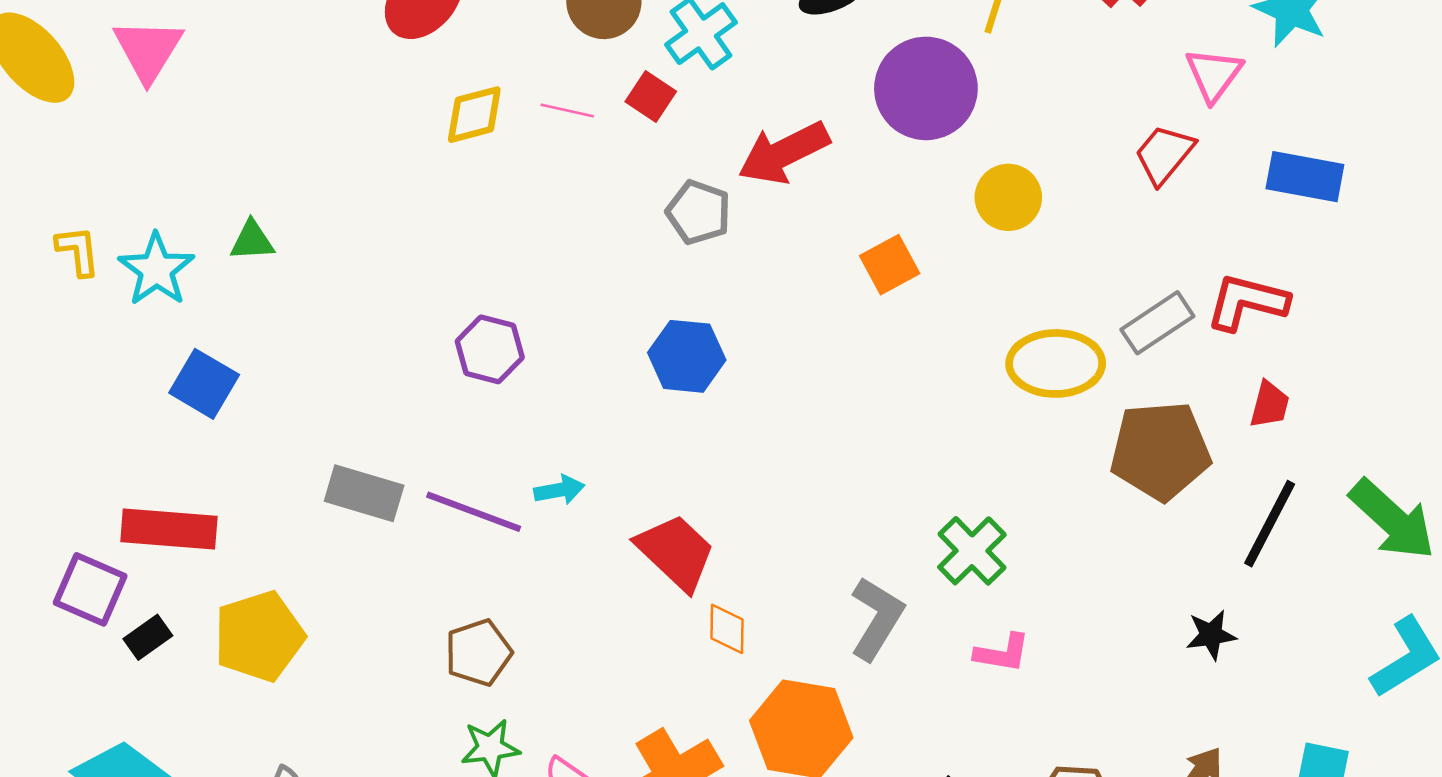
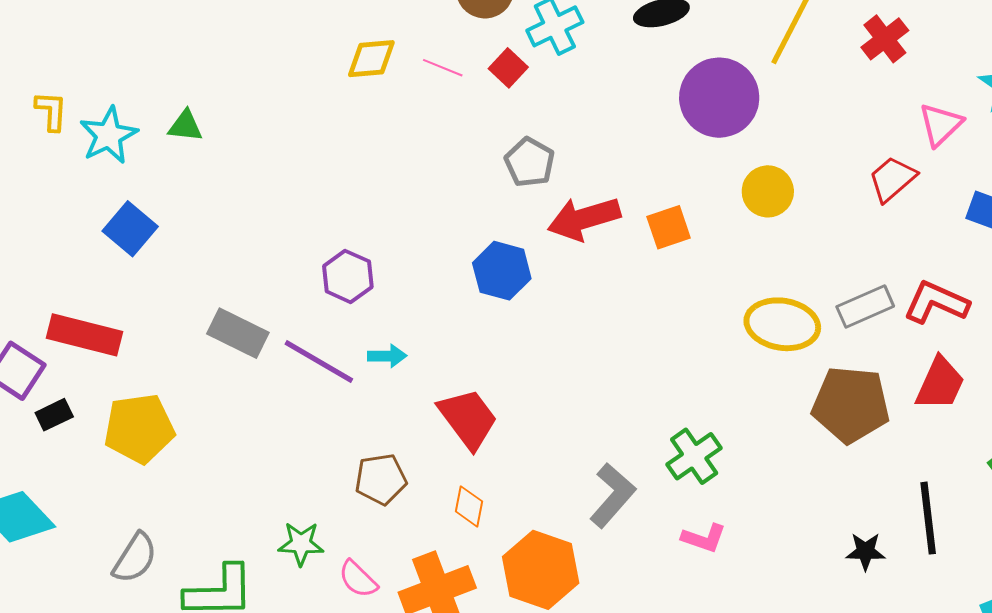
red arrow: (784, 153) -> (584, 219), moved
purple hexagon: (490, 349) -> (348, 276), moved
red trapezoid: (1270, 405) -> (940, 384), size x1.5
black line: (1270, 524) -> (928, 518), moved, turned -44
orange diamond: (727, 629) -> (469, 506), moved
brown pentagon: (478, 653) -> (381, 479), moved

